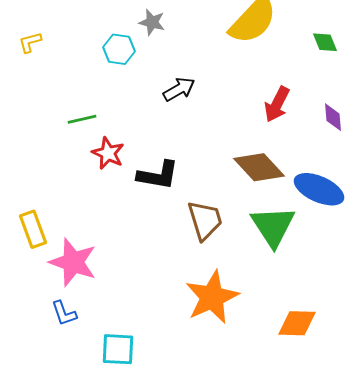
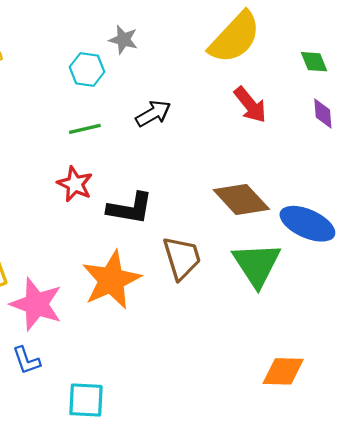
red arrow: (277, 104) -> (250, 105), moved, turned -66
purple diamond: (333, 117) -> (323, 114), moved
green line: (82, 119) -> (85, 129), moved
orange star: (212, 297) -> (111, 280), moved

